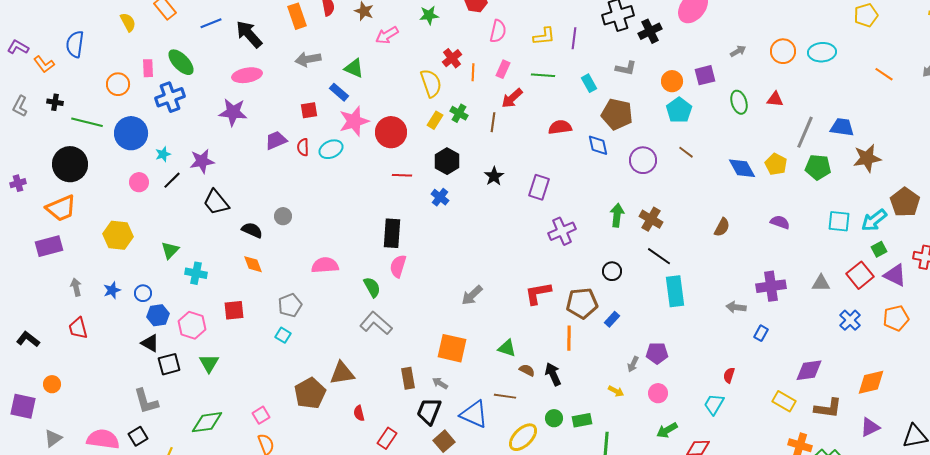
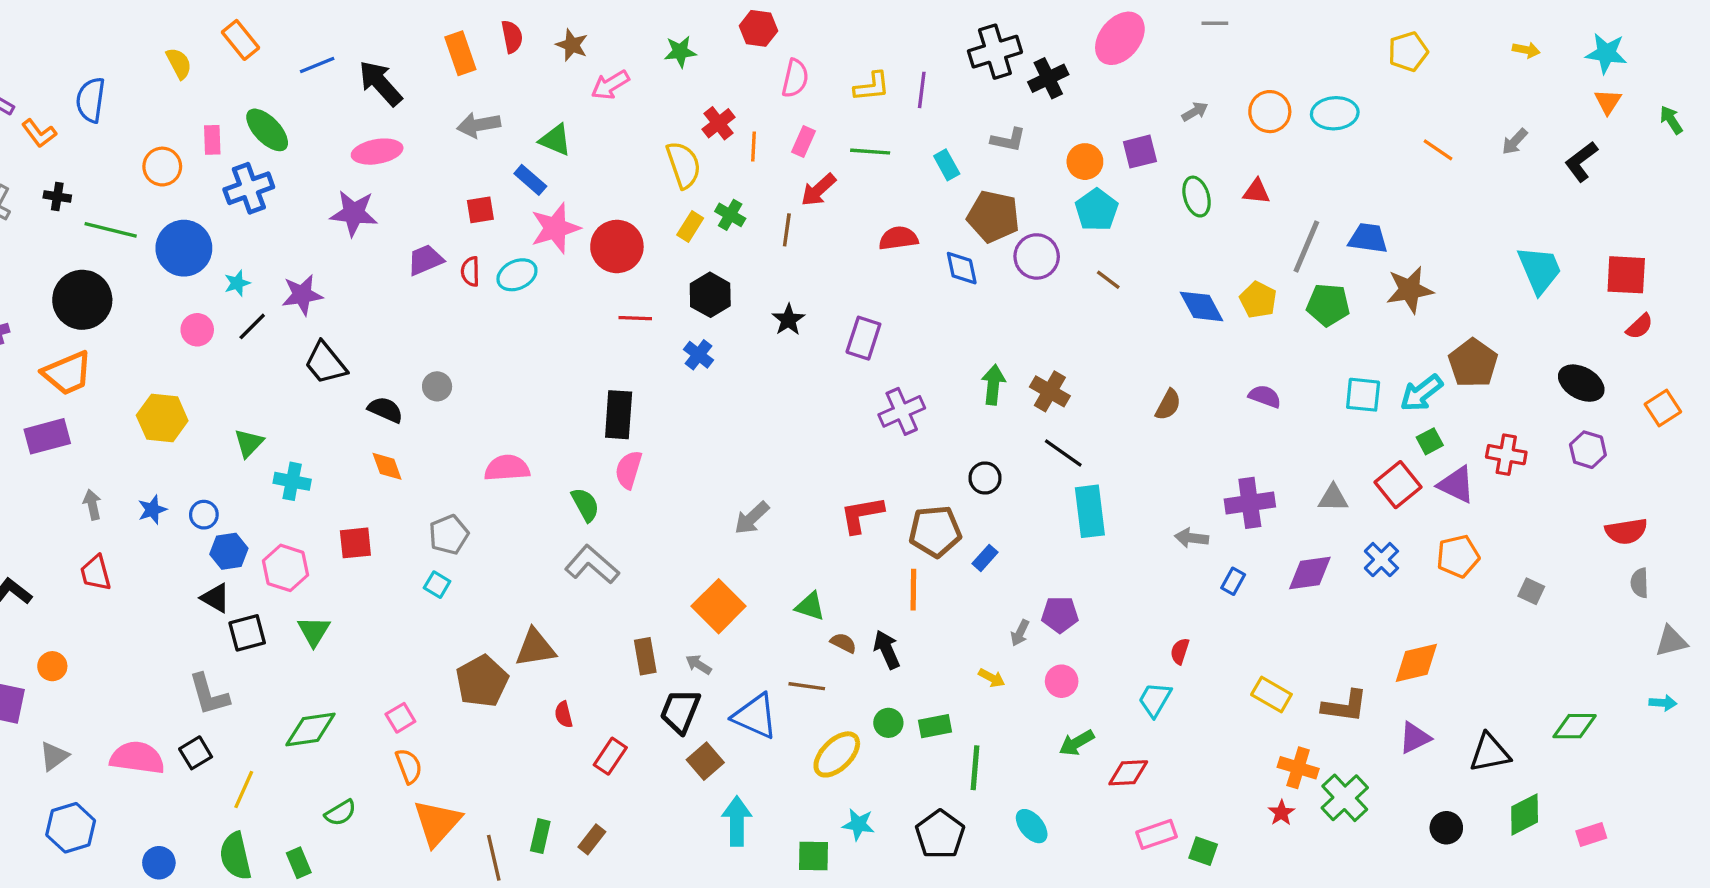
purple circle: (643, 160) -> (1037, 256), moved
orange square: (452, 348) -> (719, 606), turned 32
purple diamond: (809, 370) -> (1310, 573), moved

